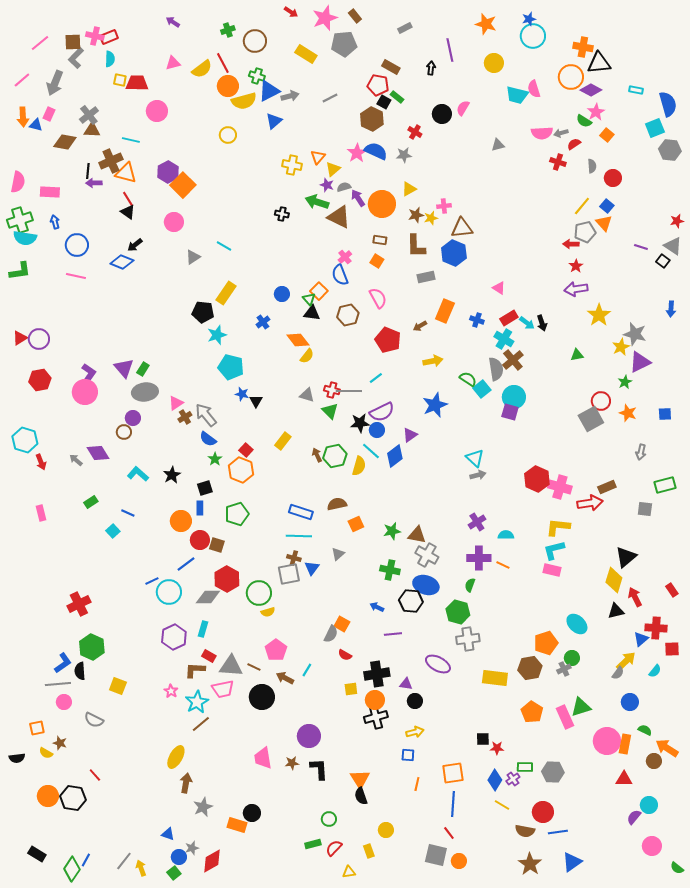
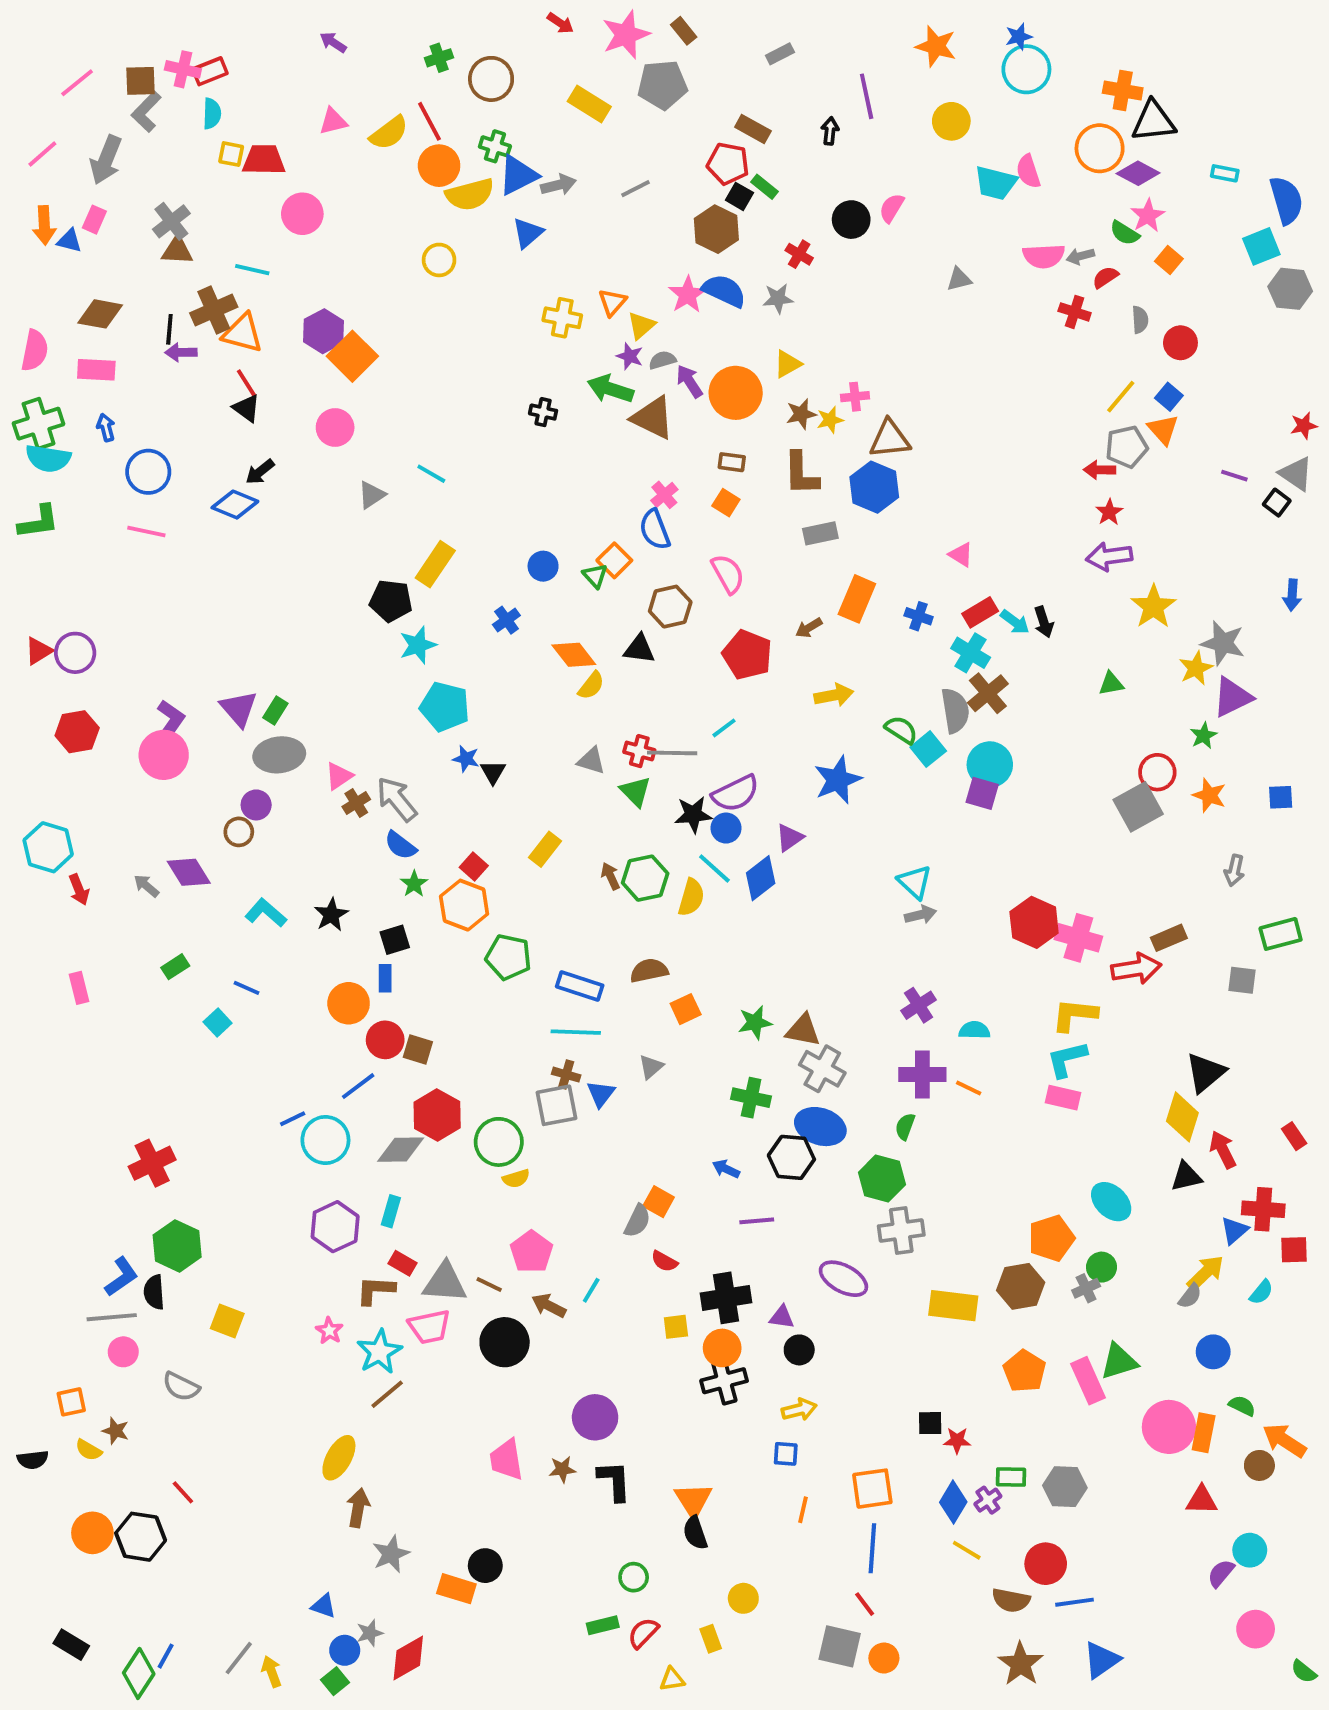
brown diamond: (65, 142) -> (100, 314), moved
black triangle: (312, 313) -> (639, 649), moved
green pentagon: (237, 514) -> (508, 957), moved, turned 30

